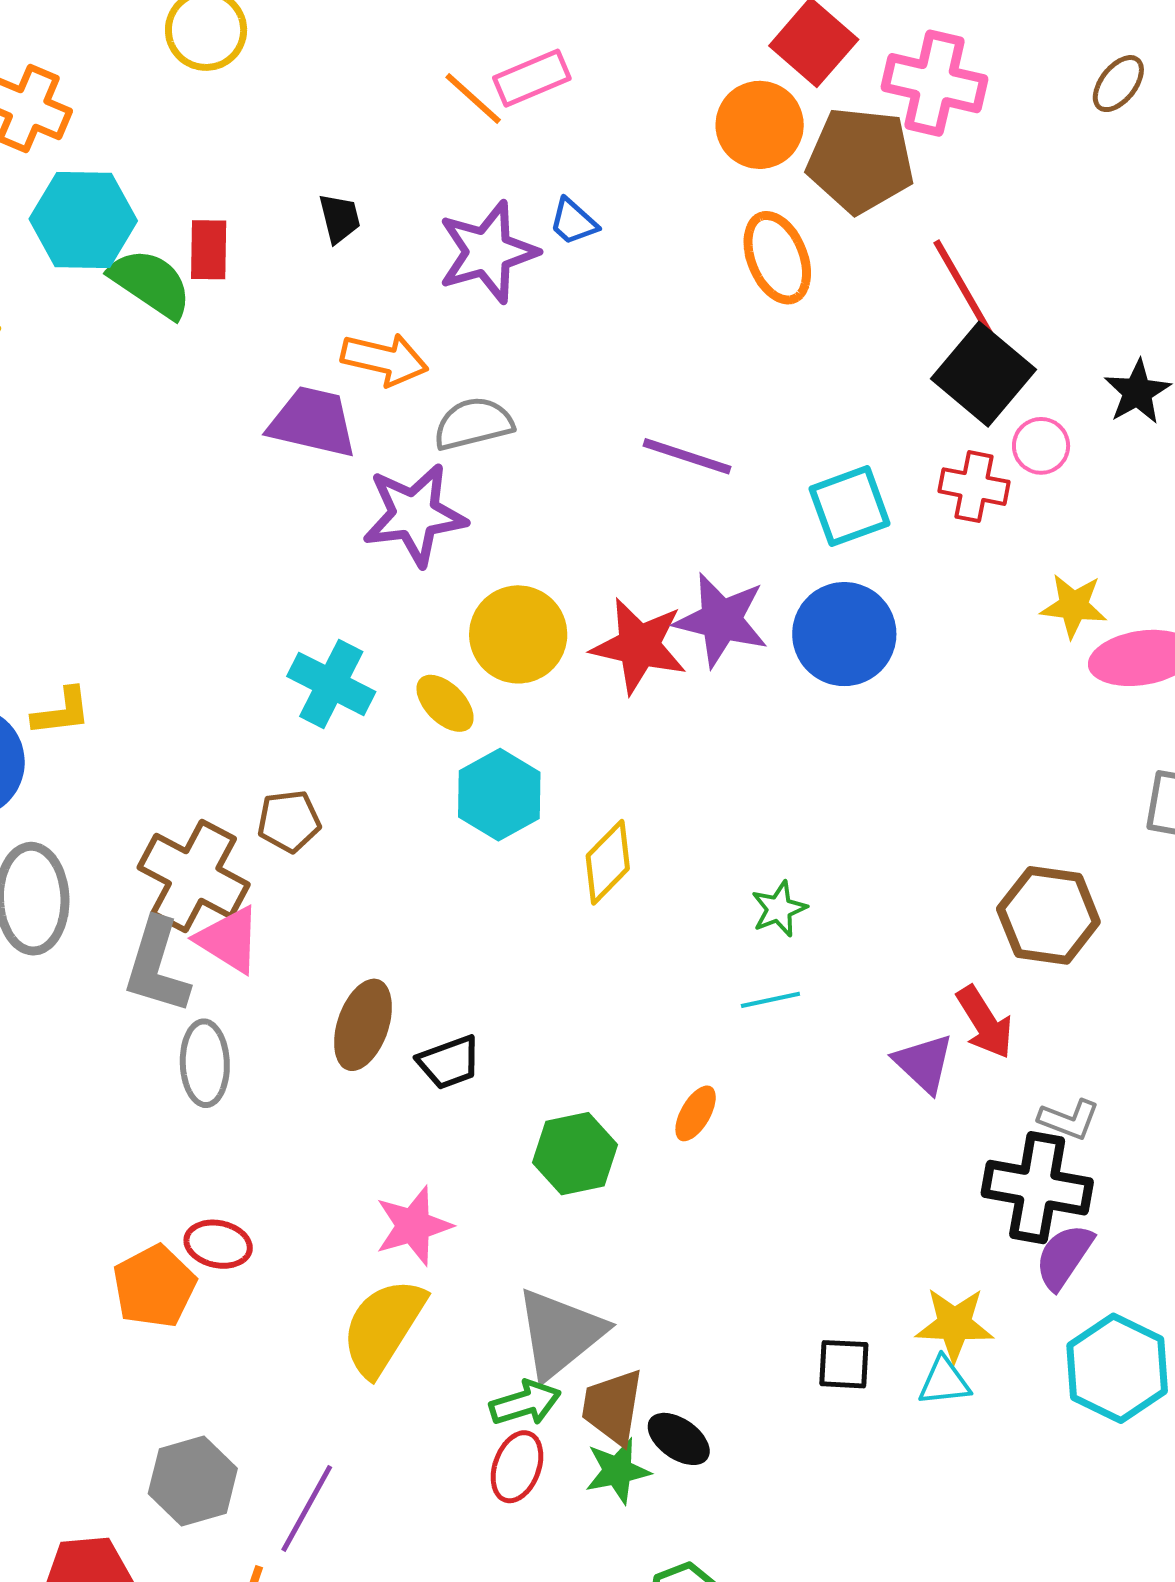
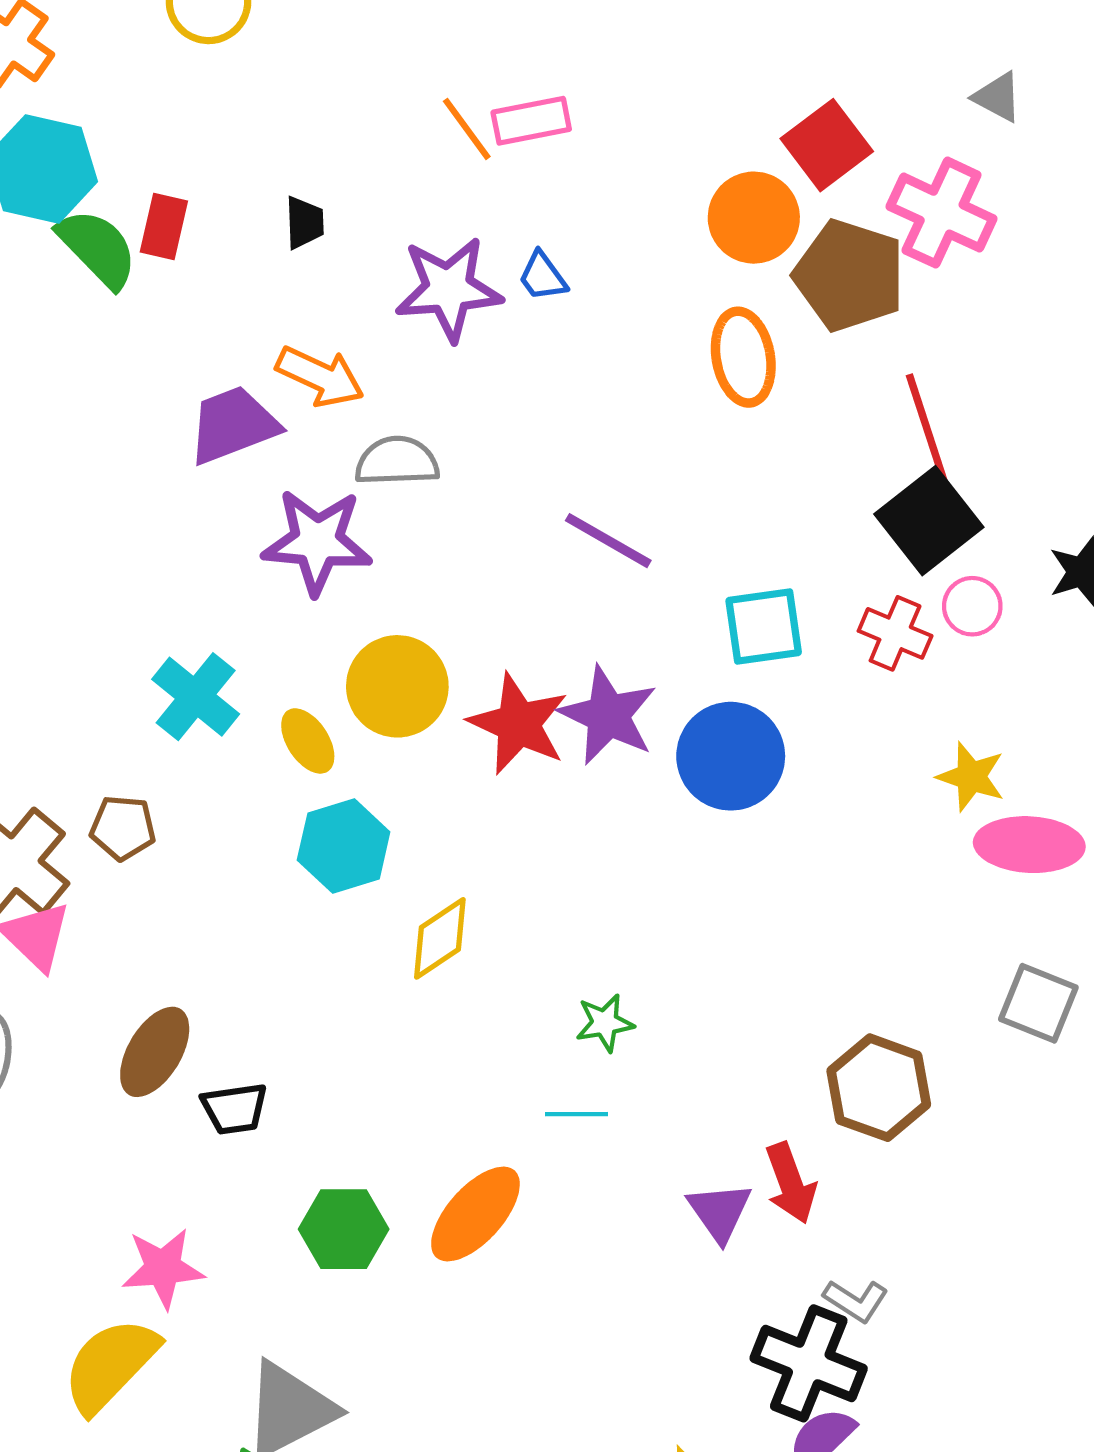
purple trapezoid: (313, 422) -> (233, 425), turned -46
orange ellipse: (696, 1113) -> (475, 1214), size x1.8

